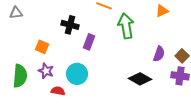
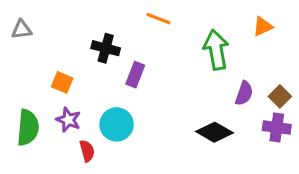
orange triangle: (162, 11) -> (263, 26), moved
green arrow: (126, 26) -> (216, 50), moved
red semicircle: (58, 91) -> (87, 151), turned 64

